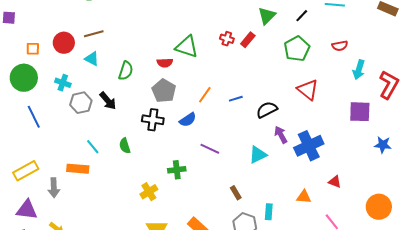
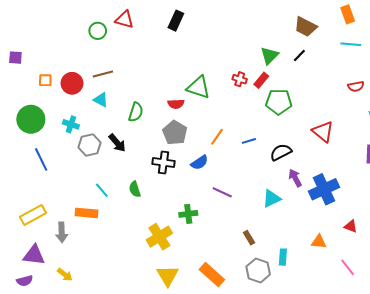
green triangle: (267, 16) -> (269, 56), moved
black line: (302, 16) -> (299, 56), moved
orange square: (33, 49) -> (45, 80), moved
green pentagon: (297, 49) -> (279, 102), moved, turned 30
yellow cross: (149, 192) -> (159, 237), size x1.4

